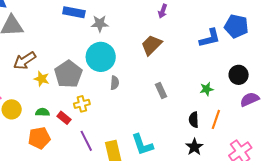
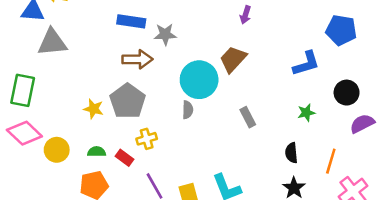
blue L-shape: (210, 38) -> (306, 64), moved
cyan circle: (101, 57) -> (199, 80), moved
brown arrow: (25, 61) -> (137, 59), moved, turned -145
orange line: (216, 119) -> (331, 161), moved

